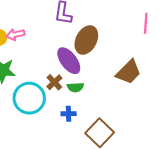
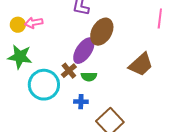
purple ellipse: (69, 61) -> (84, 51), turned 68

